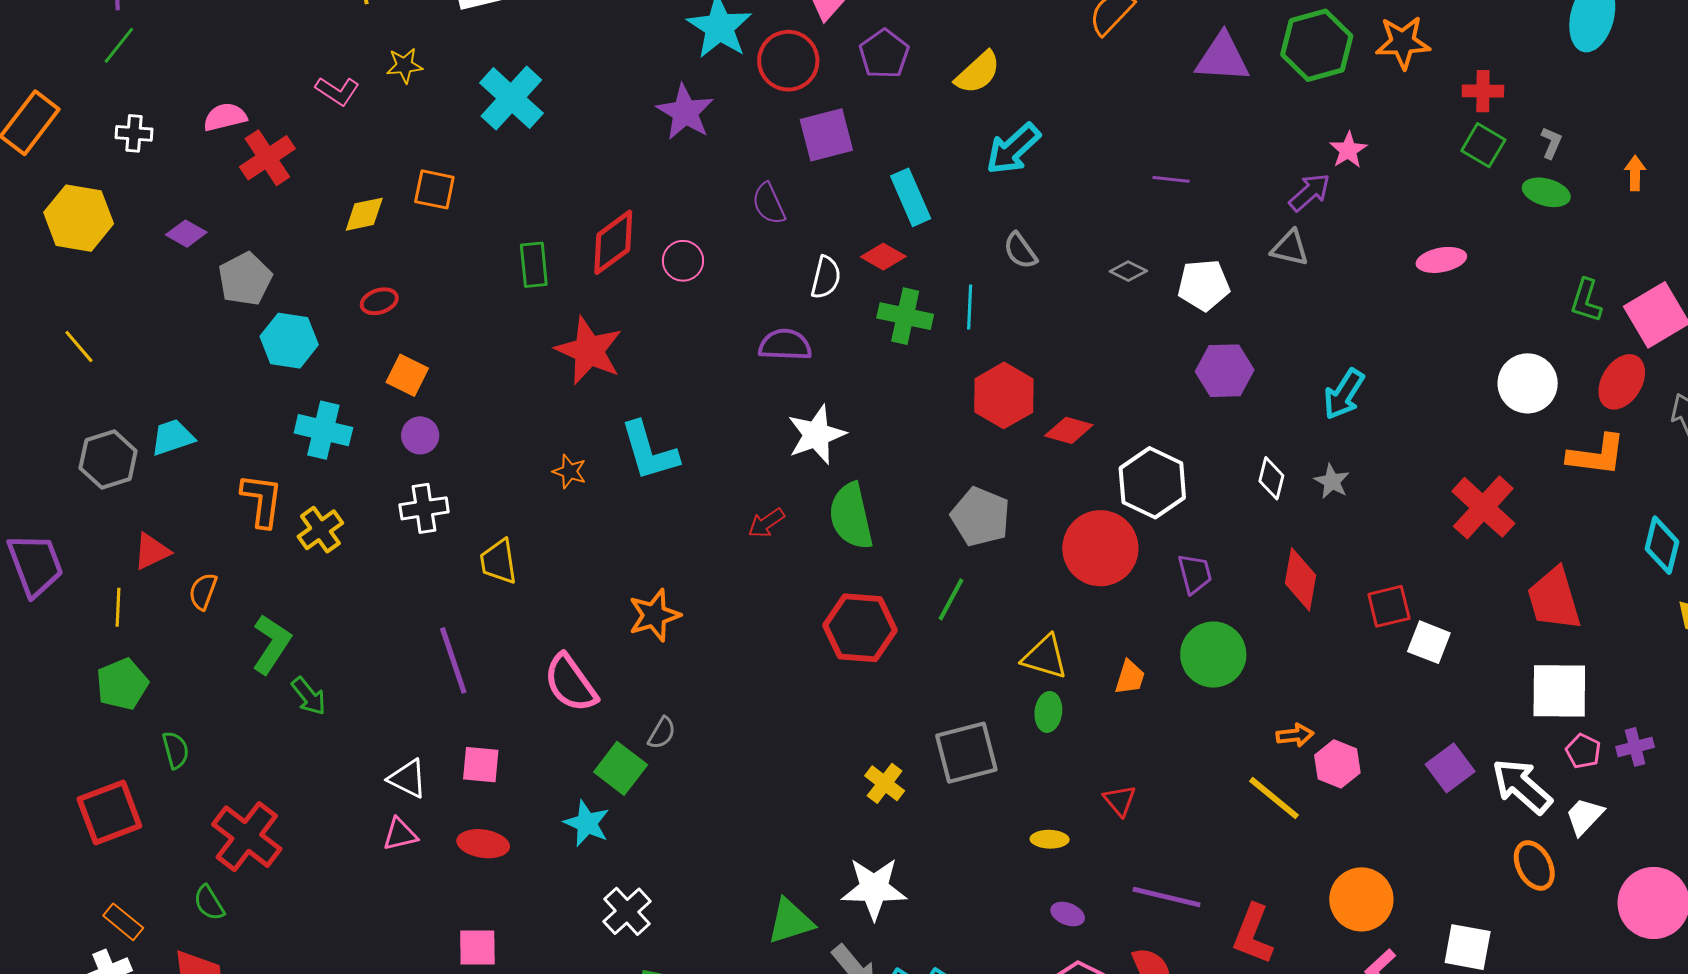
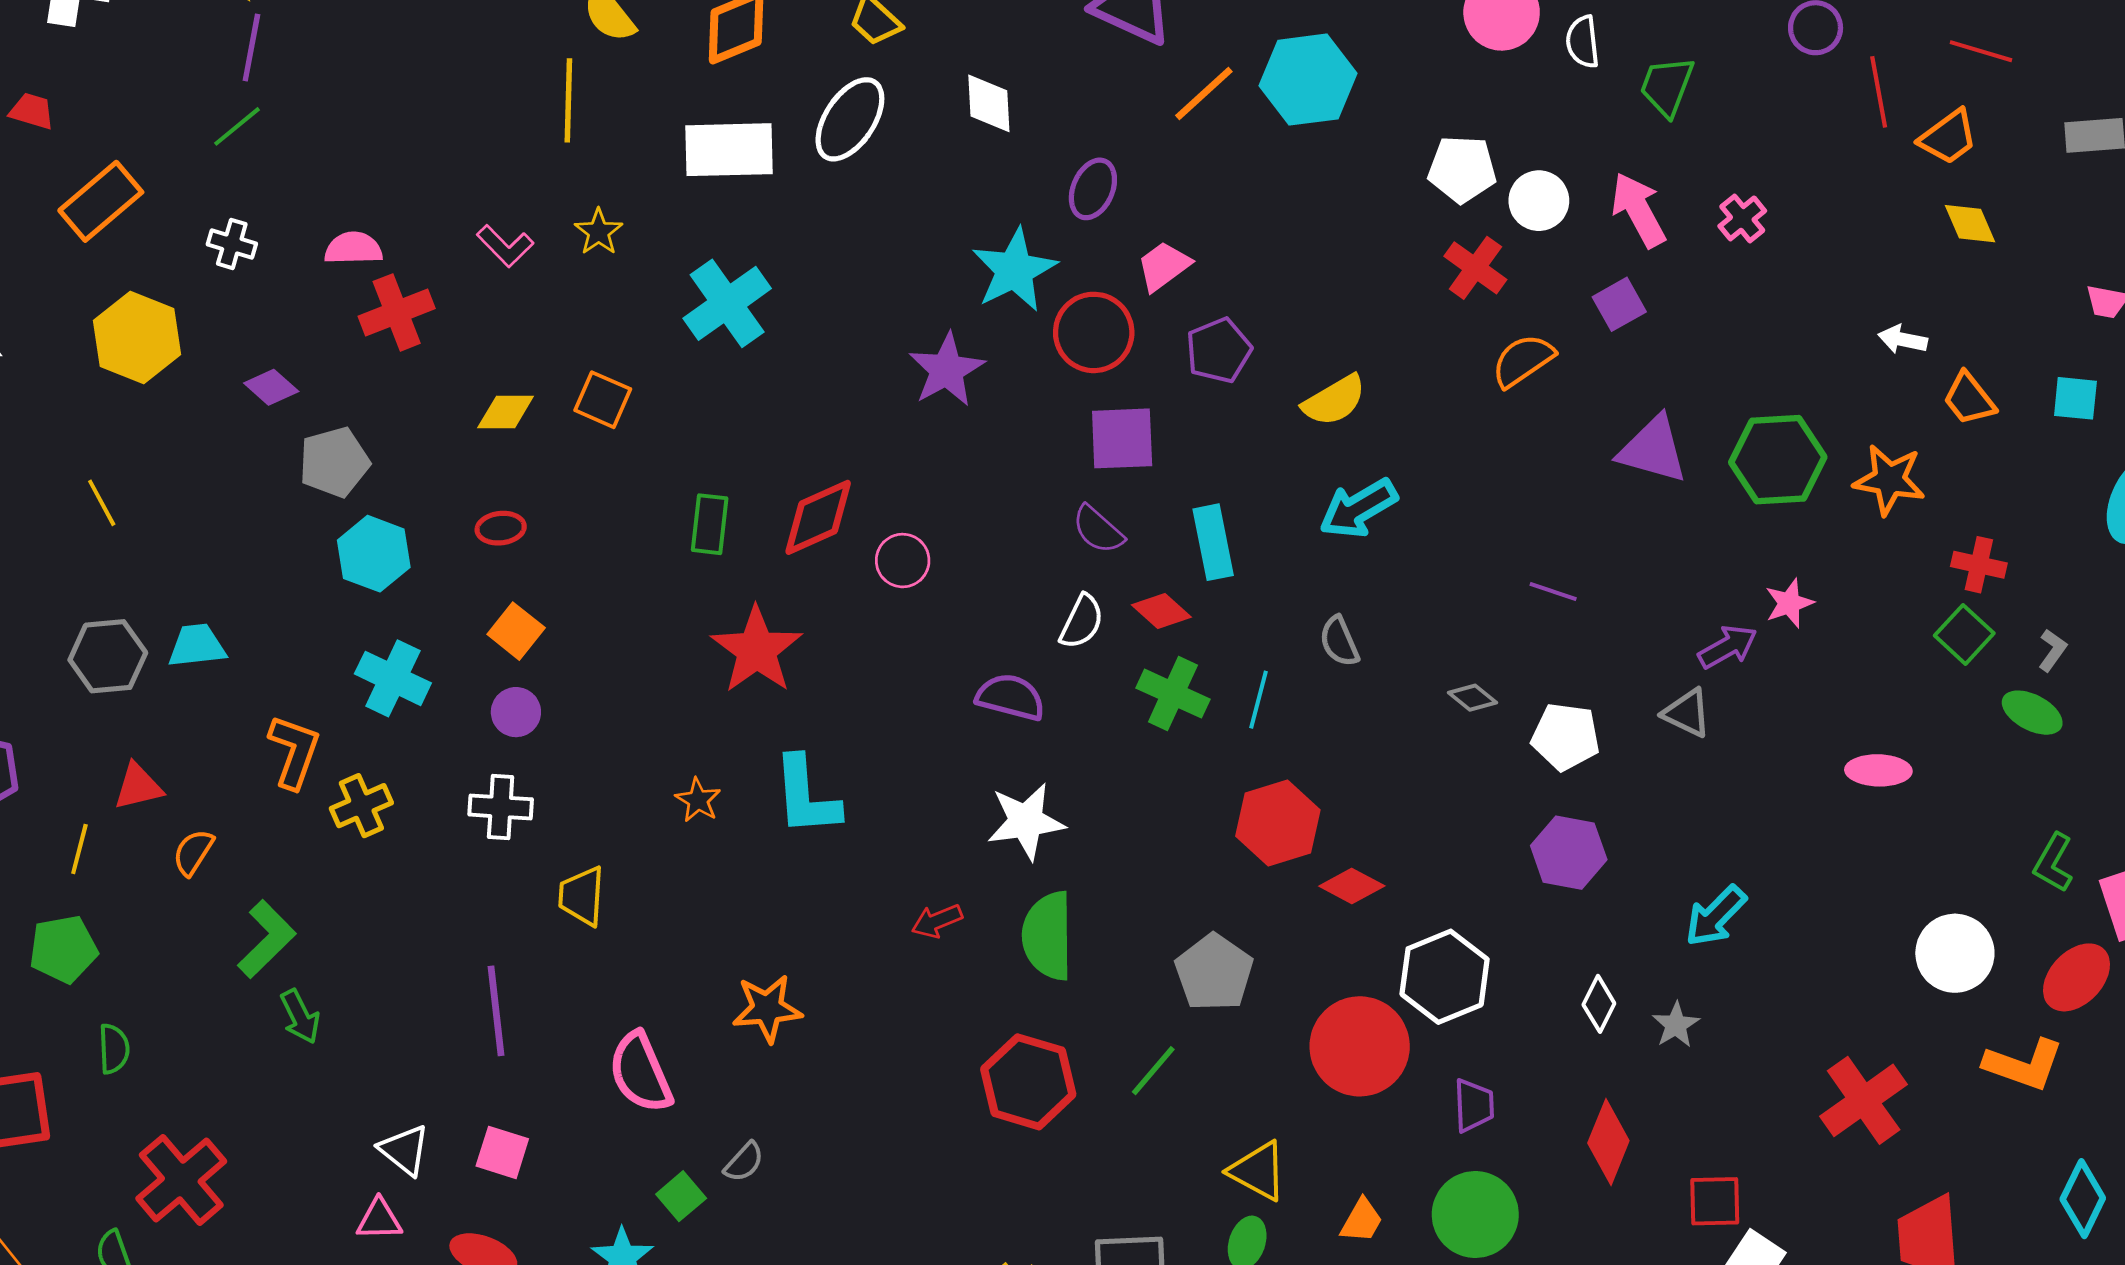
yellow star: (404, 65) -> (599, 232), turned 30
purple semicircle: (769, 204) -> (1098, 529), moved, turned -36
green square: (621, 768) -> (681, 1196), size x0.7

